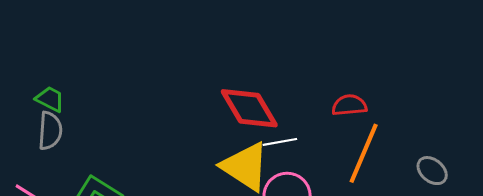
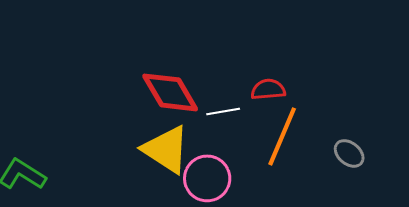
white line: (280, 142) -> (223, 111), moved

